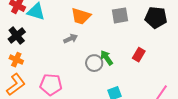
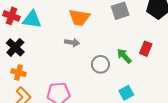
gray arrow: (71, 39) -> (72, 42), turned 40
green arrow: (107, 58) -> (124, 56), moved

